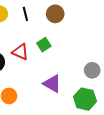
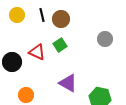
brown circle: (55, 14) -> (61, 19), moved
gray circle: (92, 70) -> (105, 39), moved

